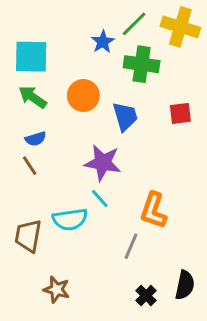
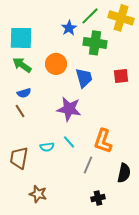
cyan line: (100, 198) -> (69, 142), moved
cyan semicircle: (70, 219) -> (47, 147), size x0.6
black semicircle: (185, 285) -> (124, 173), moved
black cross: (146, 296) -> (98, 198), turned 32

